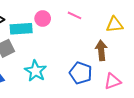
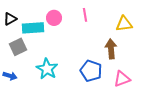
pink line: (75, 15) -> (85, 15), turned 56

